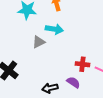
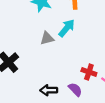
cyan arrow: (54, 29) -> (67, 28), turned -72

